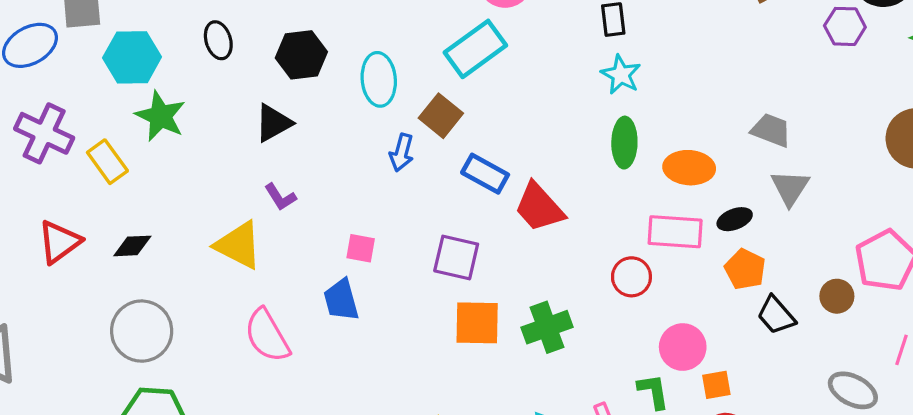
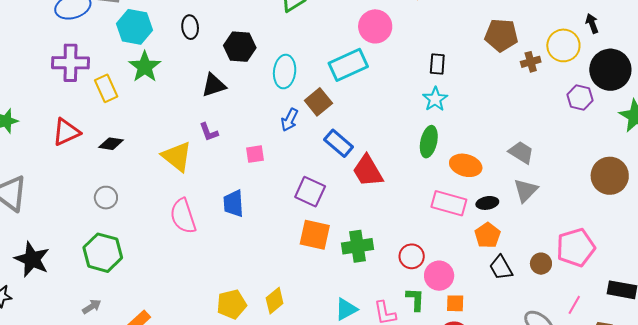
purple cross: (44, 133) -> (70, 63), turned -36
pink square: (361, 248) -> (255, 154), moved, turned -30
red circle: (631, 277) -> (412, 256), moved
gray circle: (142, 331) -> (106, 198), size x0.6

